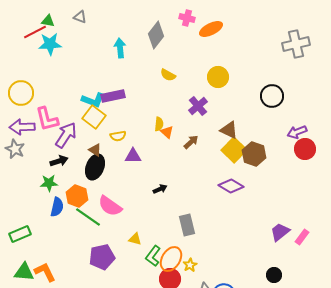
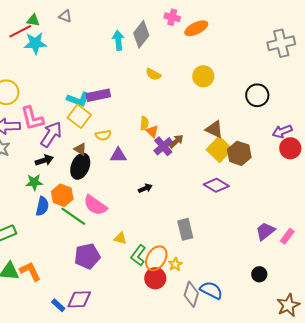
cyan arrow: (120, 48) -> (118, 40), moved
purple cross: (198, 106) -> (163, 146), moved
gray rectangle: (187, 225) -> (185, 229), moved

